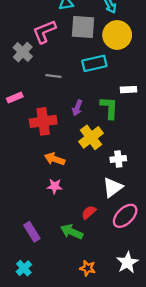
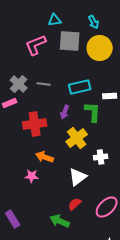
gray cross: (23, 52) -> (19, 84), moved
cyan rectangle: (94, 63) -> (80, 87), moved
pink star: (55, 186) -> (32, 176), moved
white triangle: (113, 187) -> (78, 177), moved
purple rectangle: (32, 232) -> (13, 219), moved

